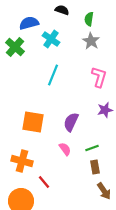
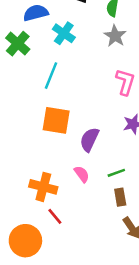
cyan line: (53, 75) -> (51, 76), moved
orange square: (33, 122) -> (56, 120), moved
orange cross: (22, 161) -> (43, 187), moved

